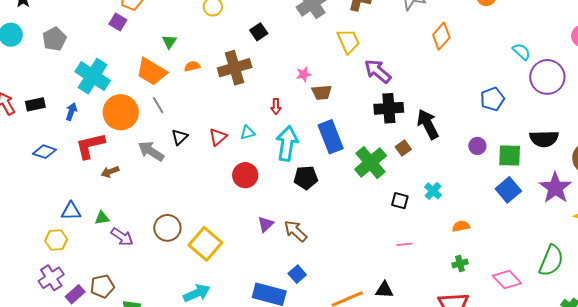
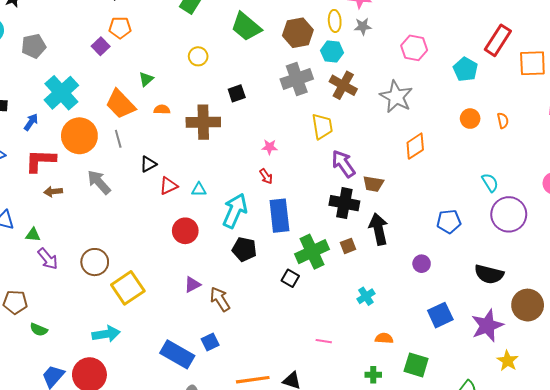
brown trapezoid: (322, 92) -> (373, 184), moved
red arrow: (276, 106) -> (266, 176), moved, turned -49
black triangle: (180, 137) -> (148, 164), moved
green square: (510, 156) -> (416, 365), moved
black square: (400, 201) -> (290, 278), moved

